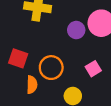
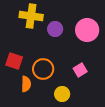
purple circle: (76, 30) -> (55, 29), moved

